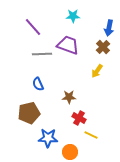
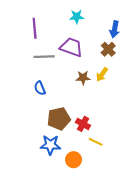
purple line: (33, 27) -> (35, 28), turned 36
brown star: (69, 97) -> (83, 78), moved
brown pentagon: (29, 113) -> (59, 119), moved

